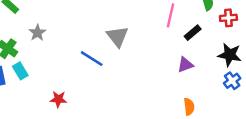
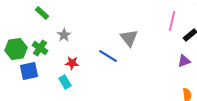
cyan rectangle: (20, 71) -> (65, 82), moved
red star: (58, 99) -> (72, 63), moved

